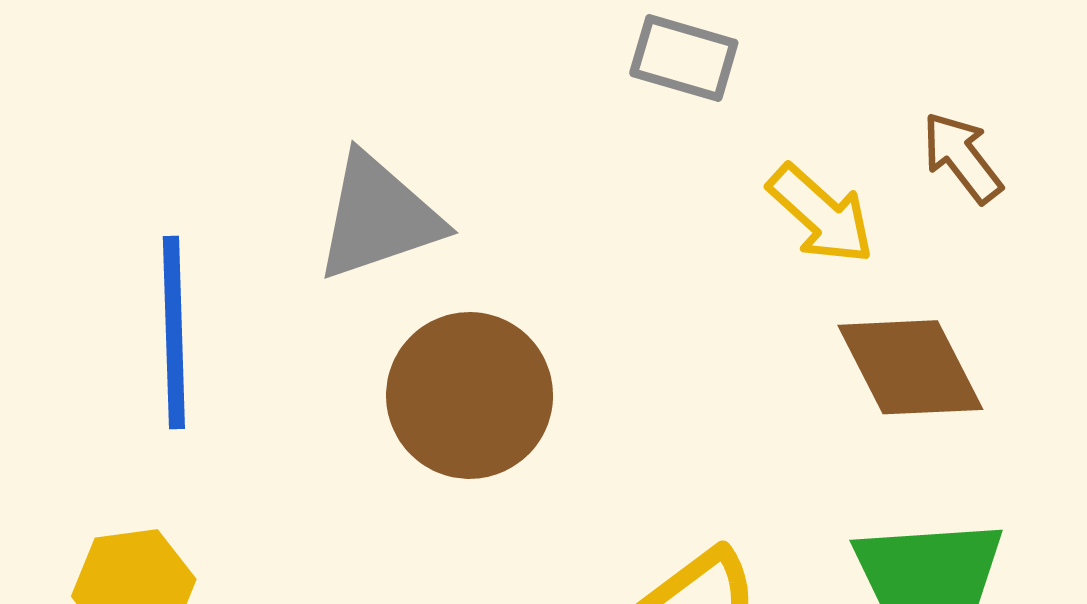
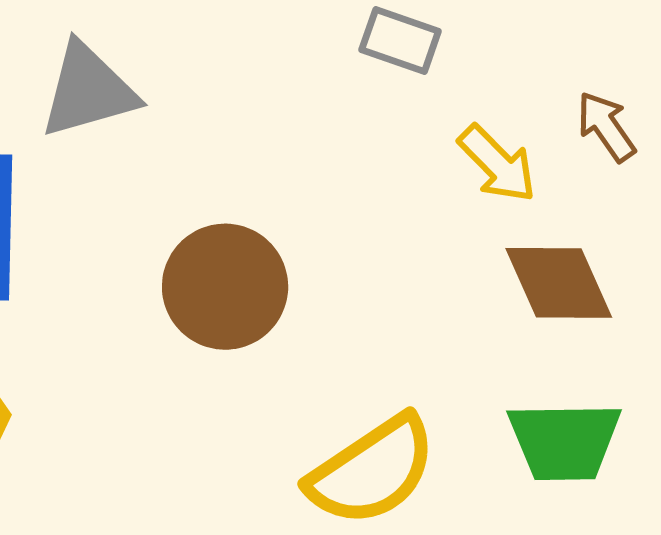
gray triangle: (378, 217) -> (88, 90), moved

